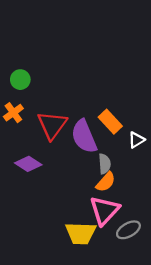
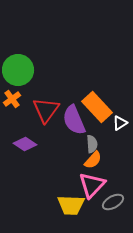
green circle: (20, 80) -> (18, 70), size x1.8
orange rectangle: (110, 122) -> (97, 107), size x1.4

